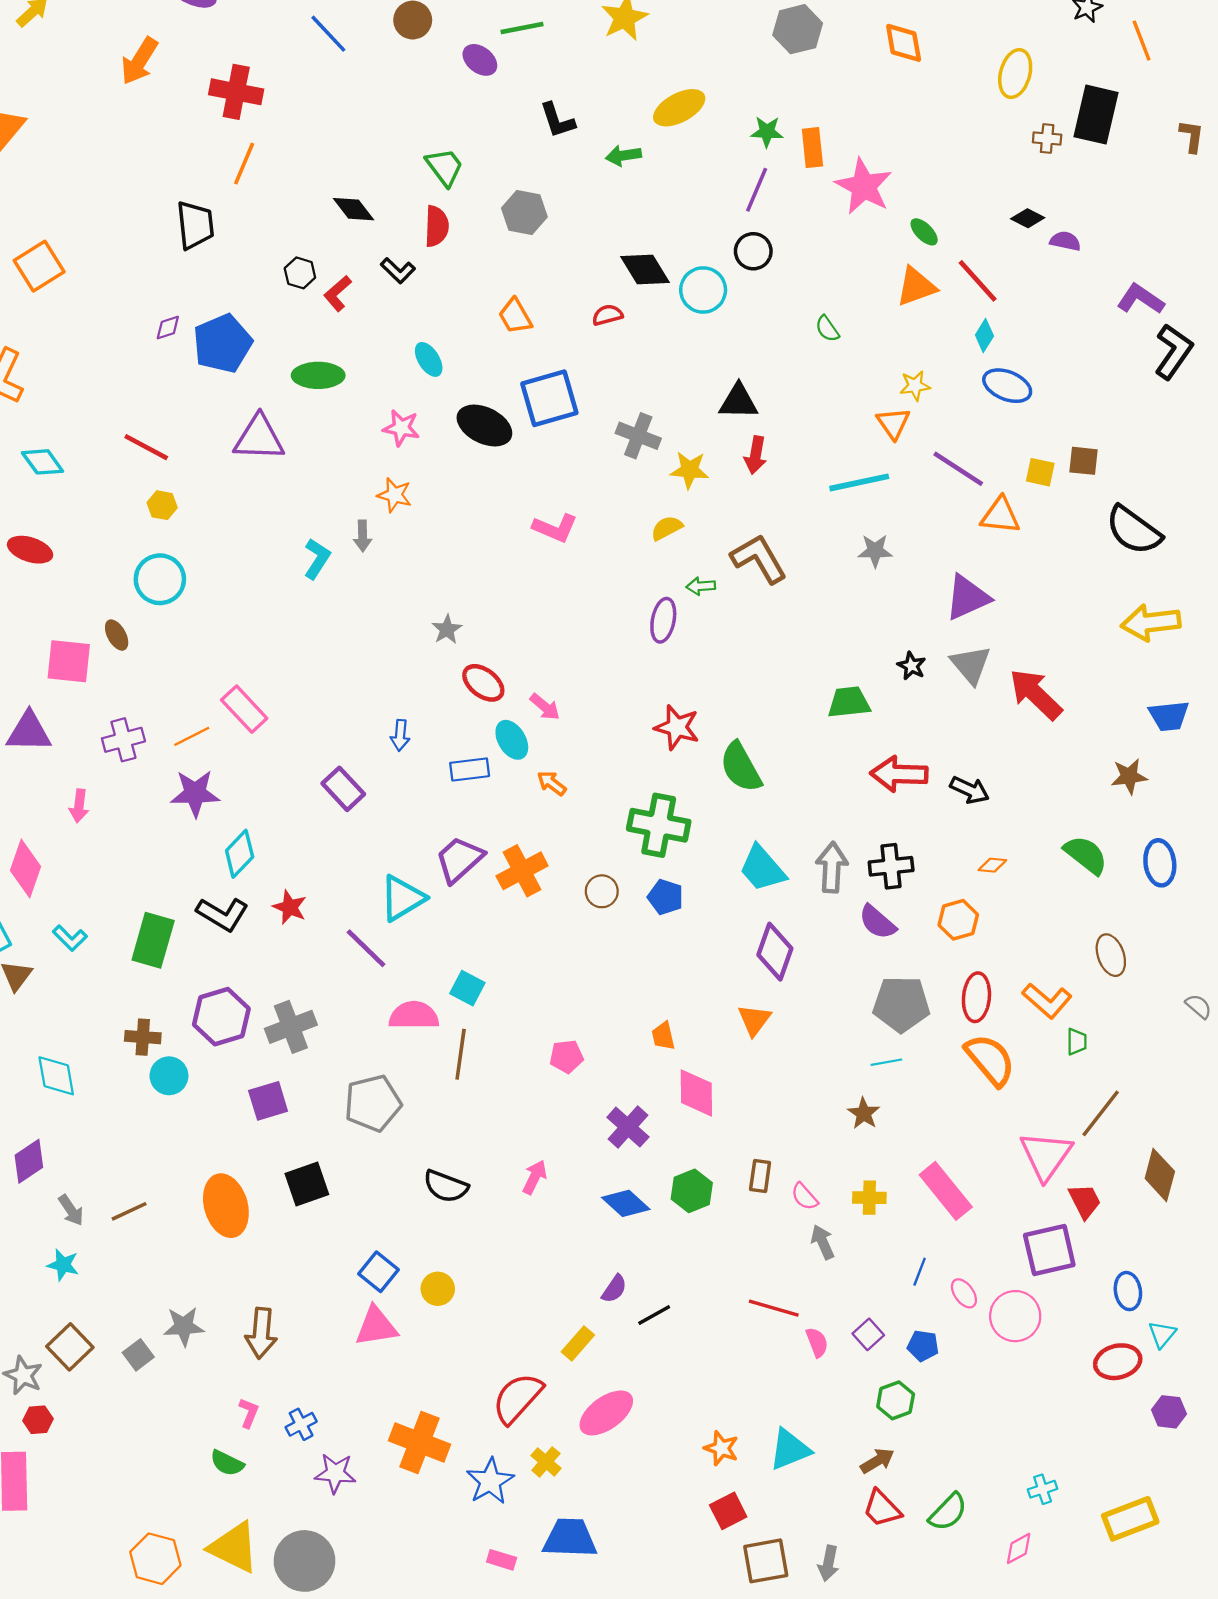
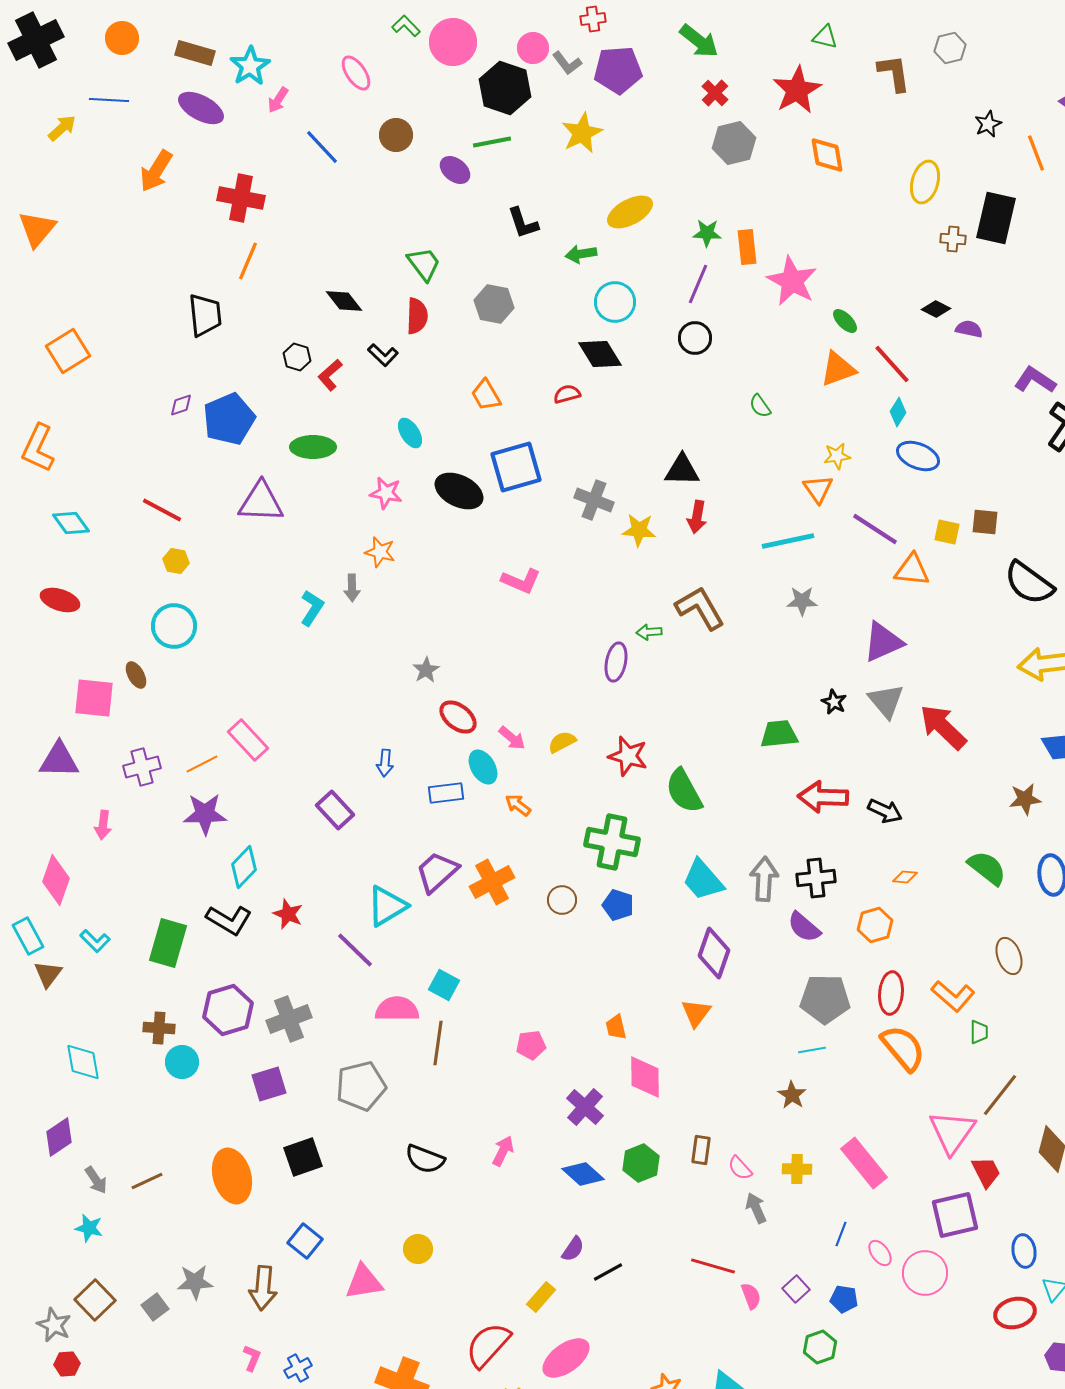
cyan circle: (703, 290) -> (615, 302), moved
yellow semicircle: (667, 528) -> (562, 742), moved
blue square: (379, 1272) -> (305, 1241), moved

